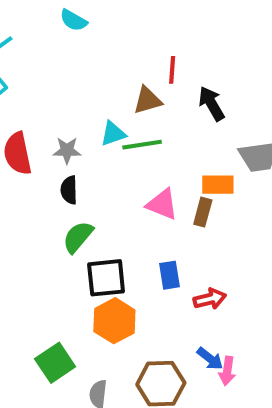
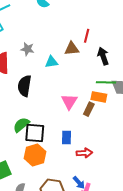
green line: (142, 145) -> (106, 82), moved
gray star: (67, 150) -> (27, 49), moved
black semicircle: (69, 190) -> (24, 86), size x1.5
pink triangle: (162, 204) -> (69, 102), turned 30
green semicircle: (78, 237) -> (21, 125), moved

